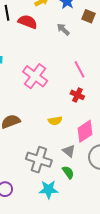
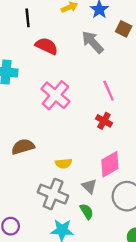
red semicircle: (28, 22) -> (47, 46), moved
gray arrow: (63, 29) -> (93, 42), size x1.5
yellow semicircle: (55, 121) -> (64, 163), moved

